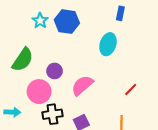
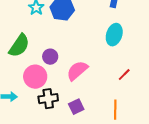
cyan ellipse: (108, 44) -> (114, 35), moved

